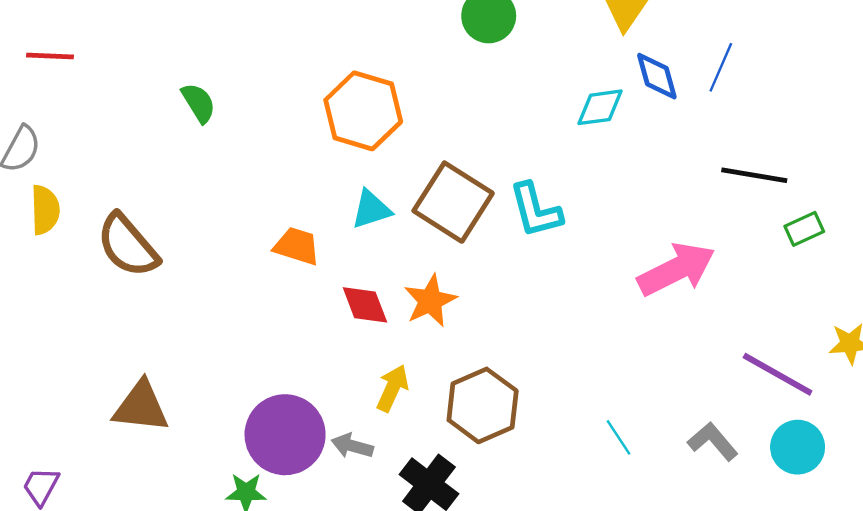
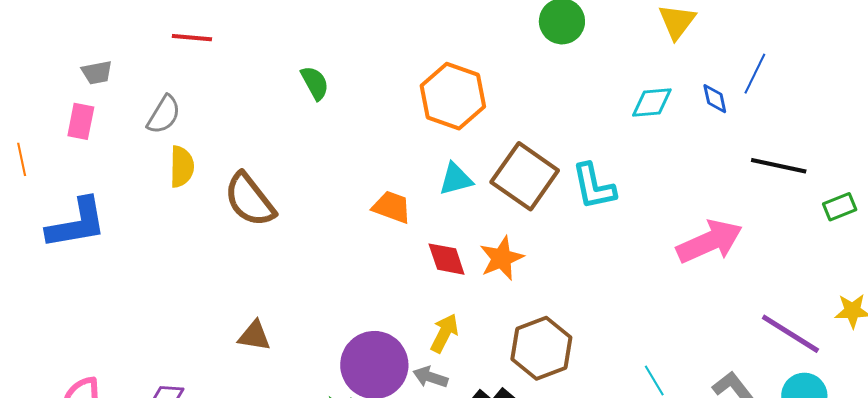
blue diamond: (657, 76) -> (715, 99), moved, size x0.7
green rectangle: (804, 229) -> (840, 207), moved
yellow arrow: (392, 388) -> (444, 333), moved
brown triangle: (141, 407) -> (254, 336), size x0.7

